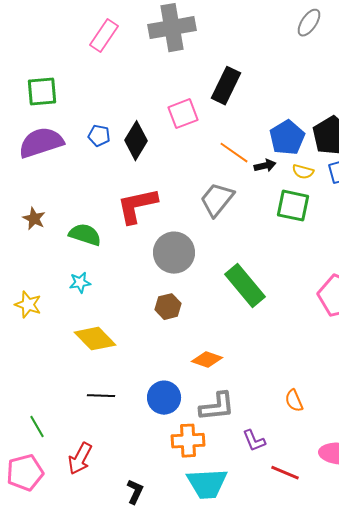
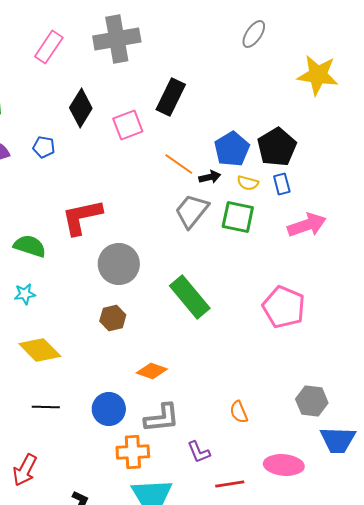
black diamond: (136, 141) -> (81, 108), moved
gray trapezoid: (217, 200) -> (192, 211), moved
red line: (285, 473) -> (230, 484), turned -32

